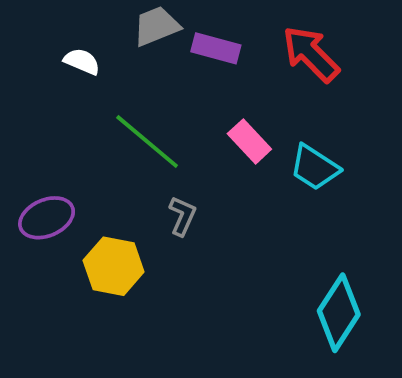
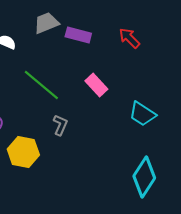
red arrow: (311, 54) -> (129, 38), size x0.7
cyan trapezoid: (315, 168) -> (142, 114), moved

